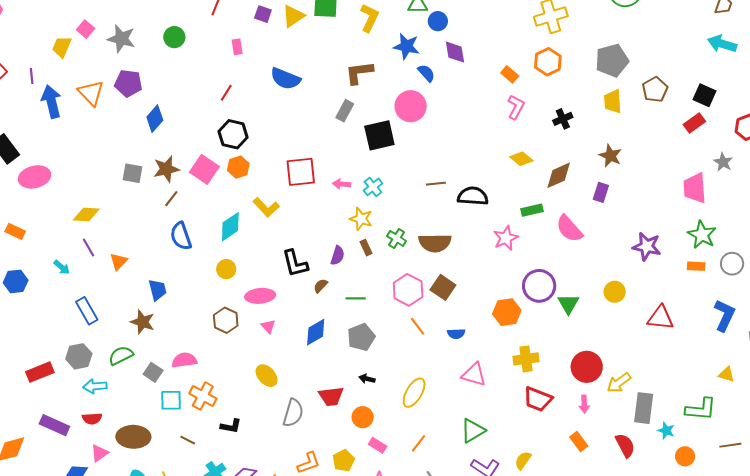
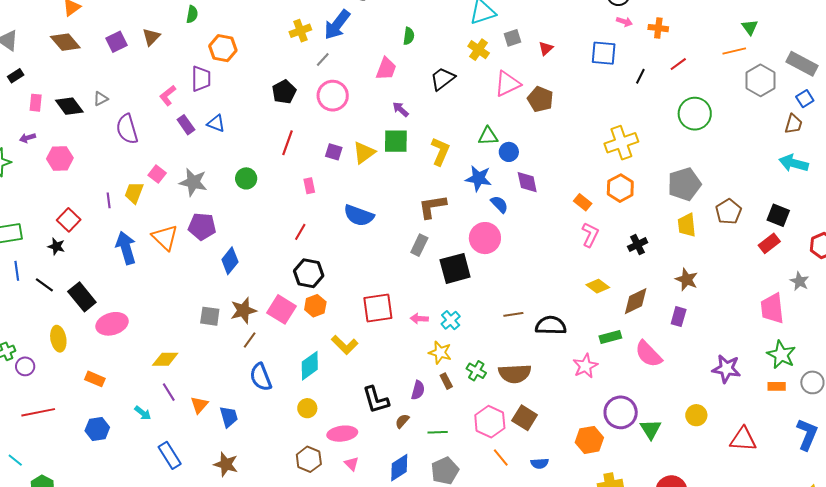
purple line: (32, 76) -> (109, 200), moved
blue trapezoid: (157, 290) -> (229, 417), moved

